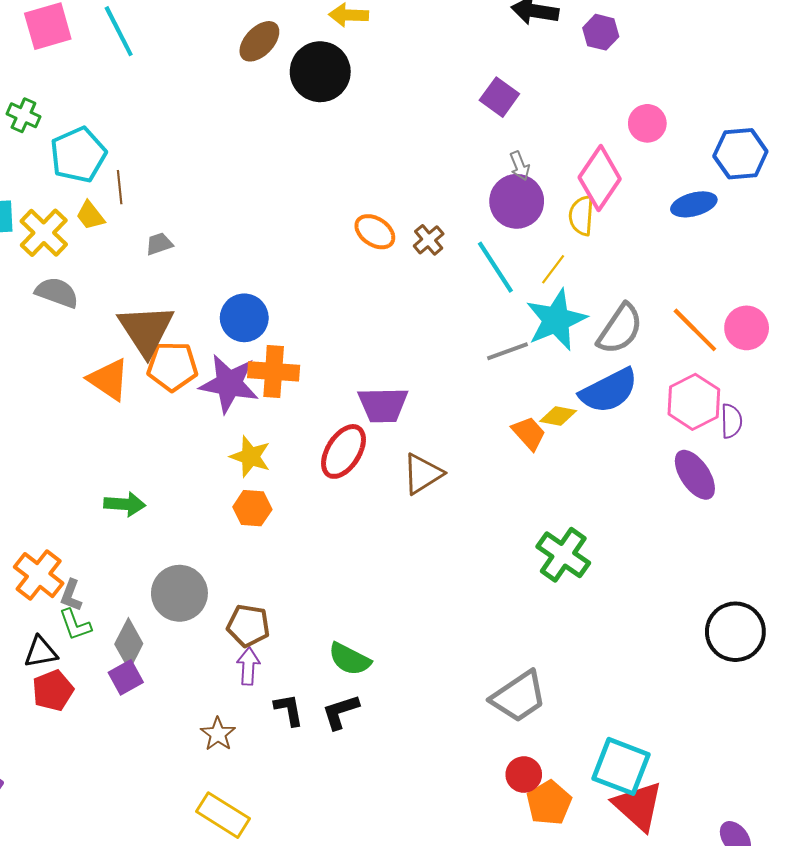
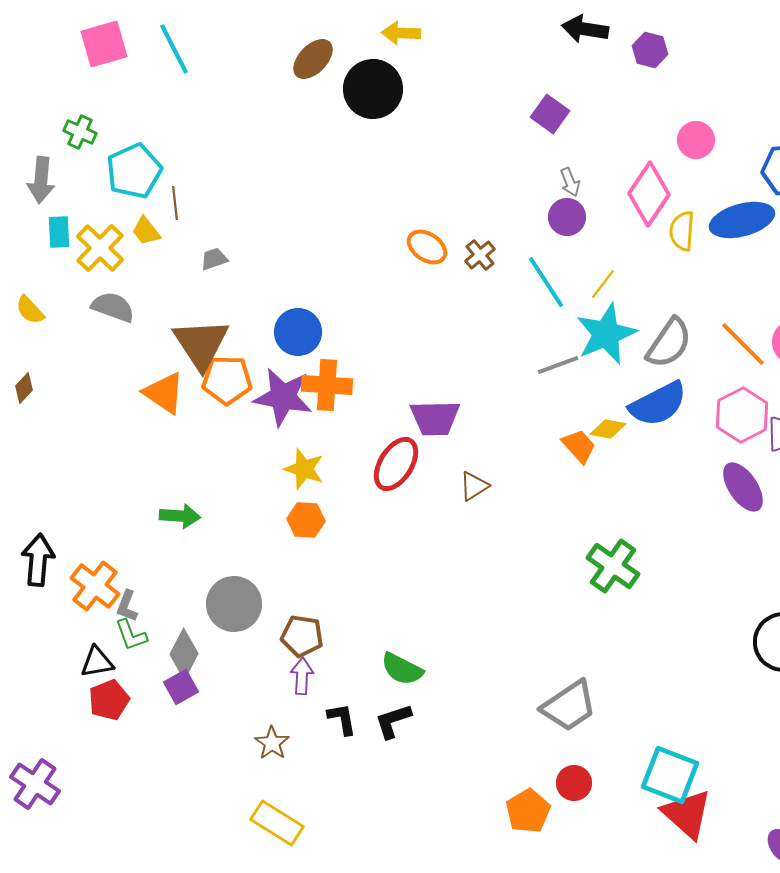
purple circle: (517, 201) -> (567, 217), size x0.7
blue ellipse: (694, 204) -> (742, 220), size x1.4
yellow semicircle: (581, 216) -> (682, 231), moved
brown triangle: (422, 474) -> (474, 486), size x0.7
orange pentagon: (549, 803) -> (528, 811), moved

